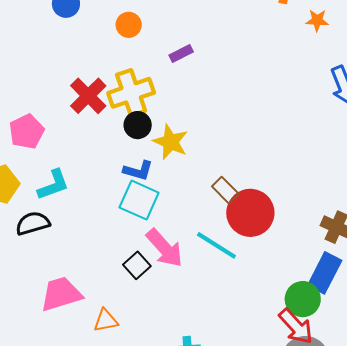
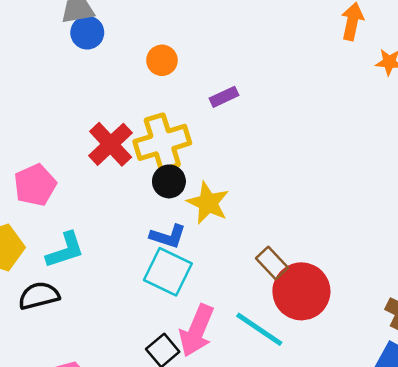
pink arrow: (165, 248) -> (197, 331), turned 63

